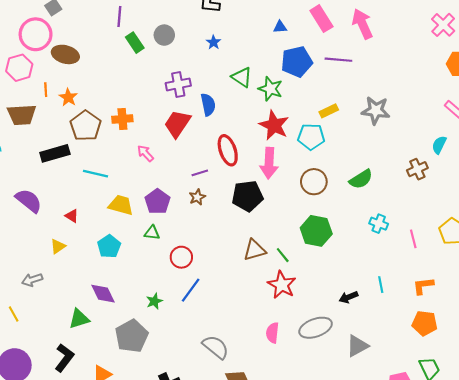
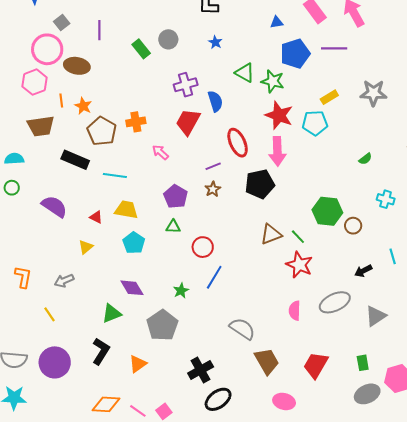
purple line: (119, 16) -> (99, 30), moved
black rectangle: (55, 153) -> (75, 160), turned 44
green semicircle: (361, 179) -> (365, 159), size x0.6
brown circle: (314, 182) -> (353, 226), moved, size x0.7
yellow trapezoid: (121, 205) -> (126, 210), moved

